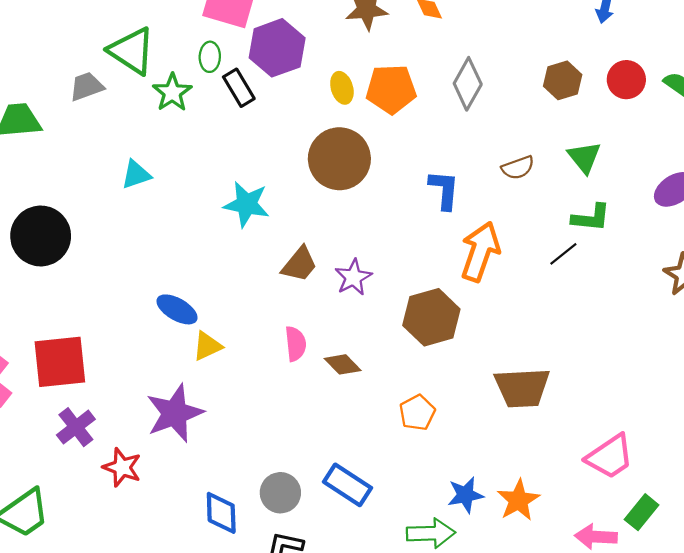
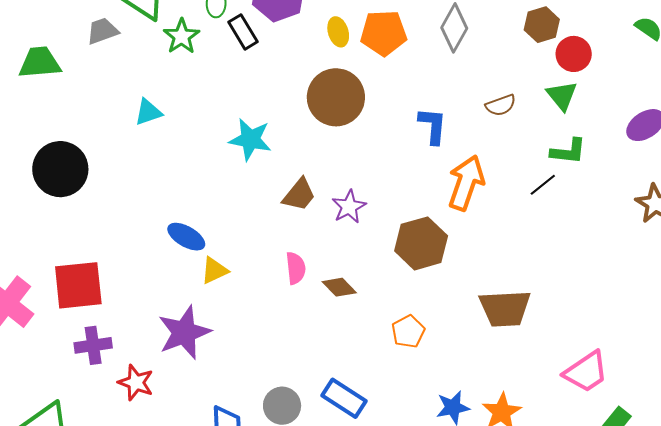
red circle: (626, 80) -> (574, 54), moved
purple cross: (76, 427) -> (93, 345), turned 30

